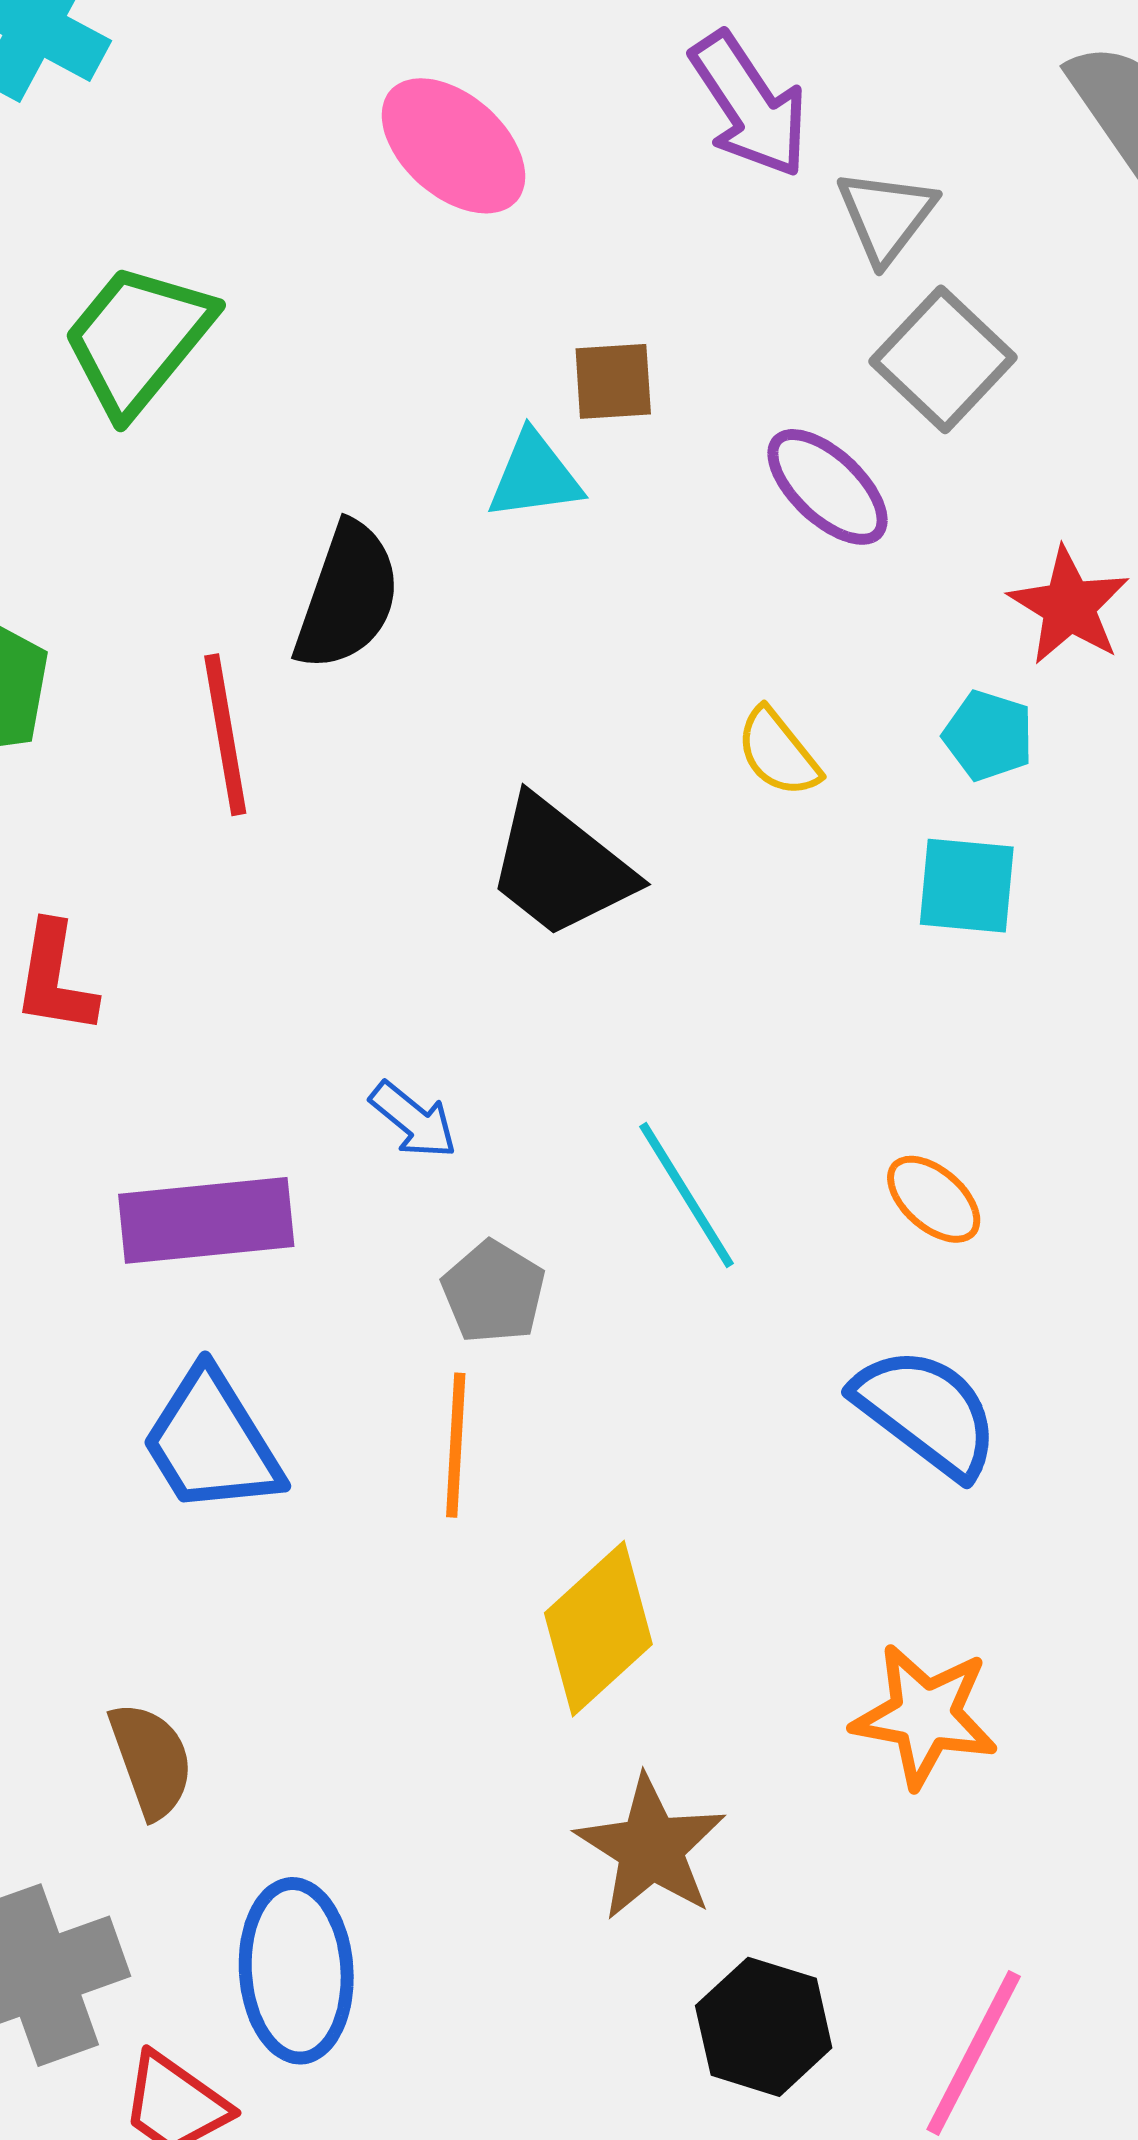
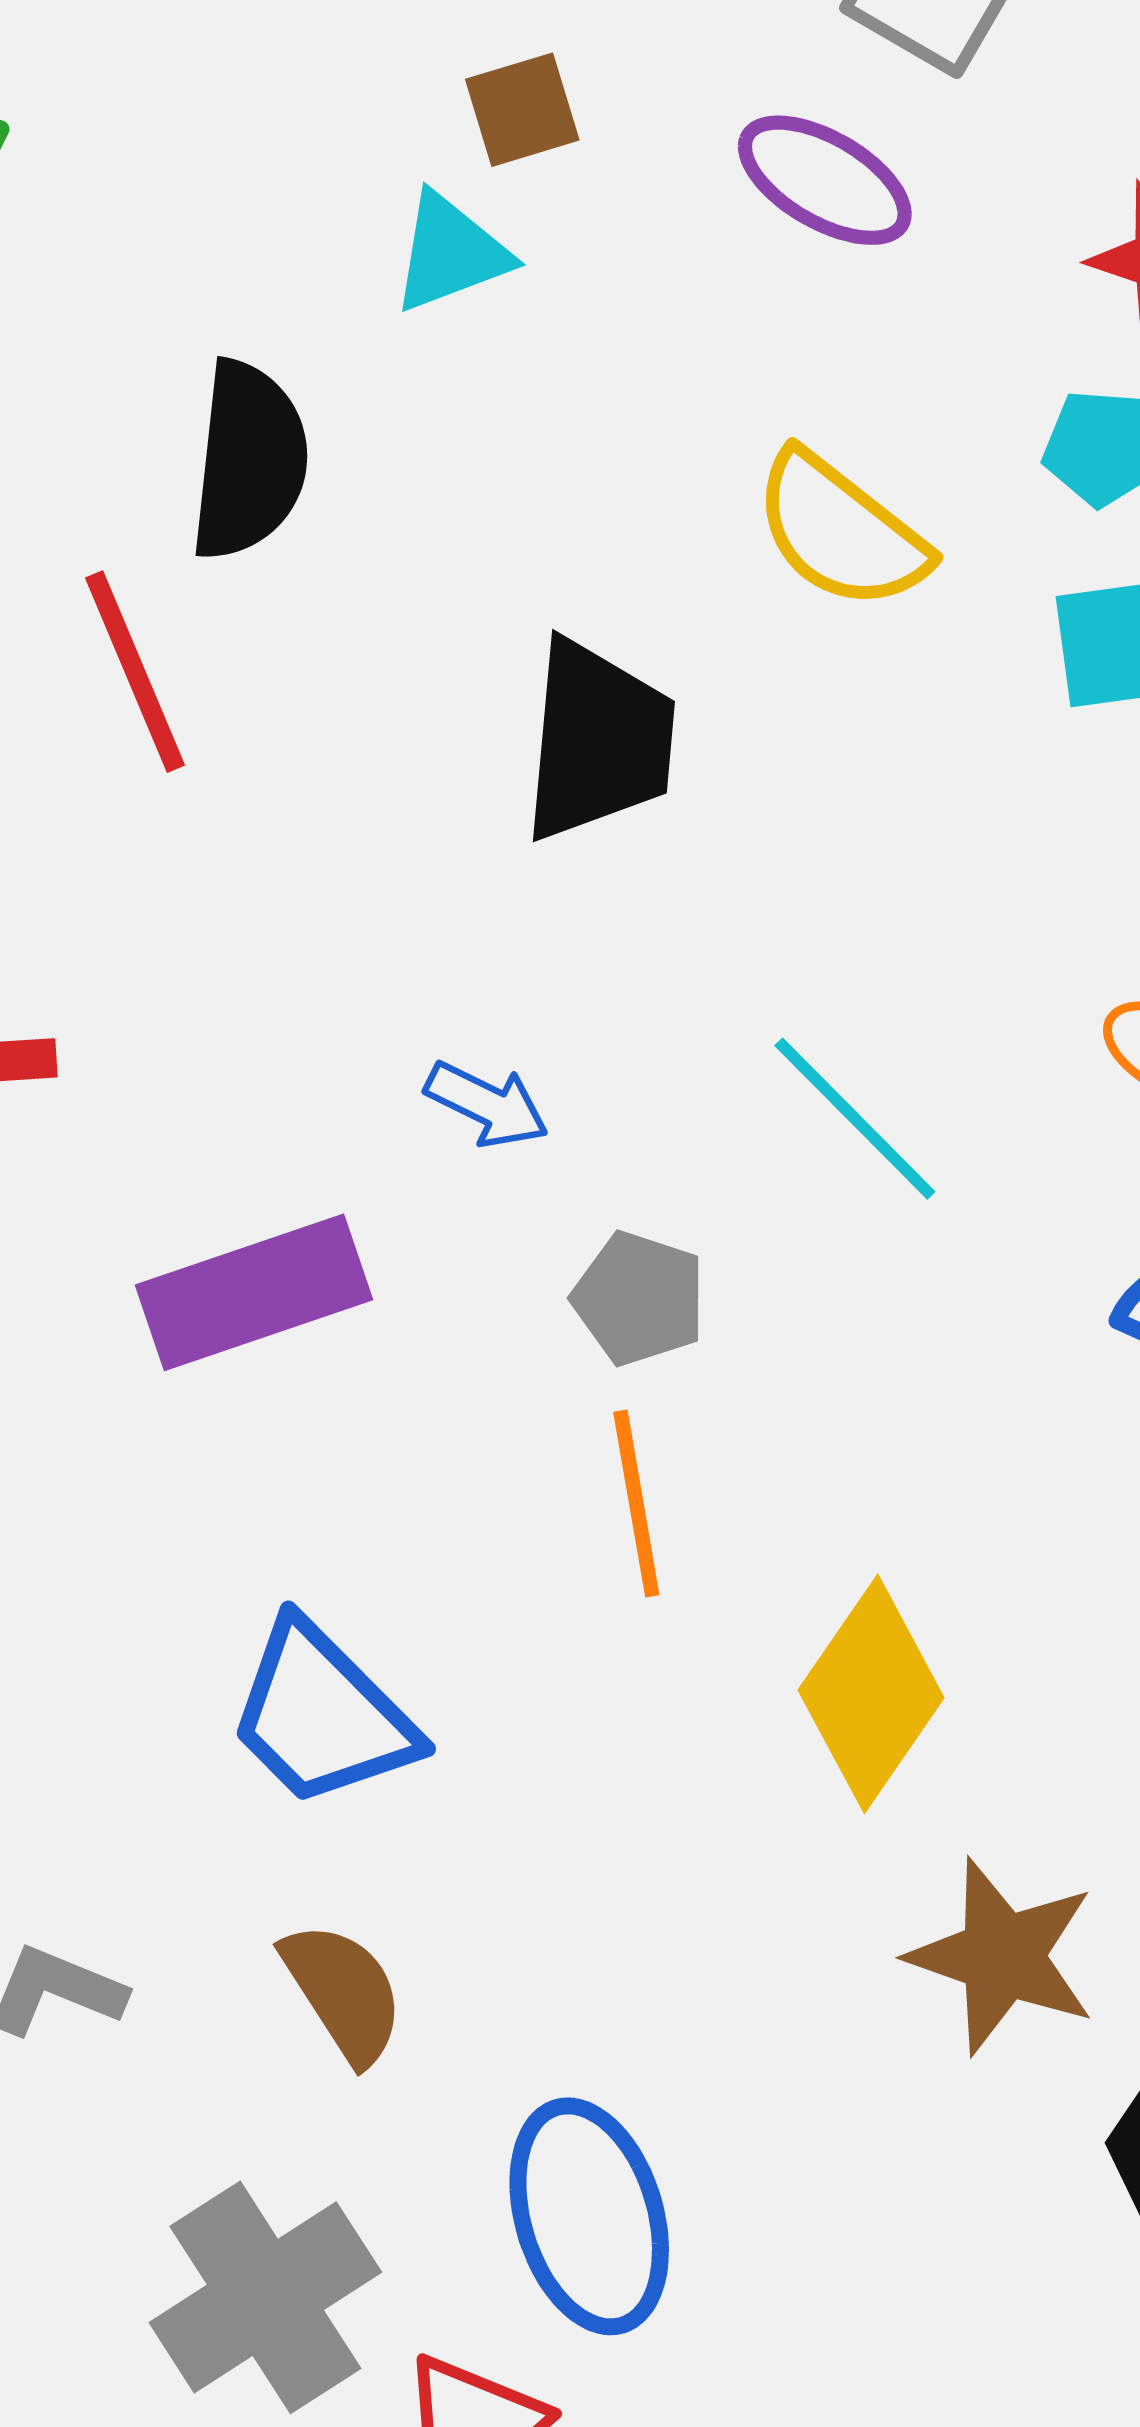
yellow semicircle: (778, 753) -> (841, 531), size x1.5
black trapezoid: (560, 867) -> (598, 741), turned -110
blue trapezoid: (211, 1442) -> (322, 1715), moved

